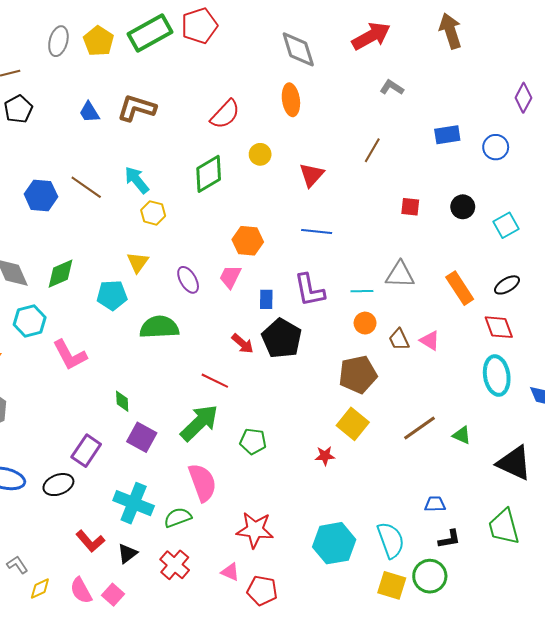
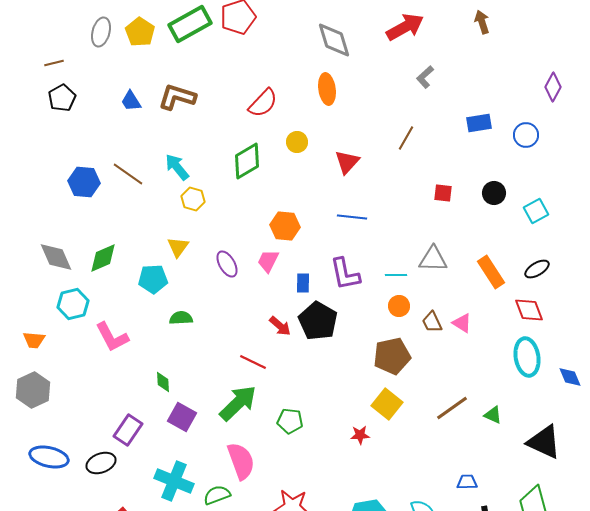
brown arrow: (450, 31) -> (482, 22), size x0.7
gray L-shape: (392, 87) -> (425, 77), turned -75
green semicircle: (159, 327) -> (181, 318), moved, size x0.6

